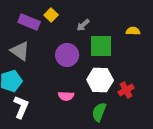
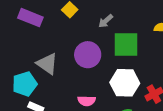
purple rectangle: (29, 22) -> (30, 18), moved
gray triangle: (20, 51) -> (47, 64), moved

